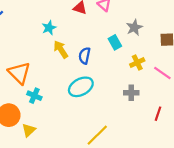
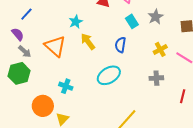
cyan rectangle: (115, 42) -> (132, 21), moved
blue semicircle: (85, 56) -> (120, 45), moved
orange triangle: (19, 73) -> (55, 46), moved

